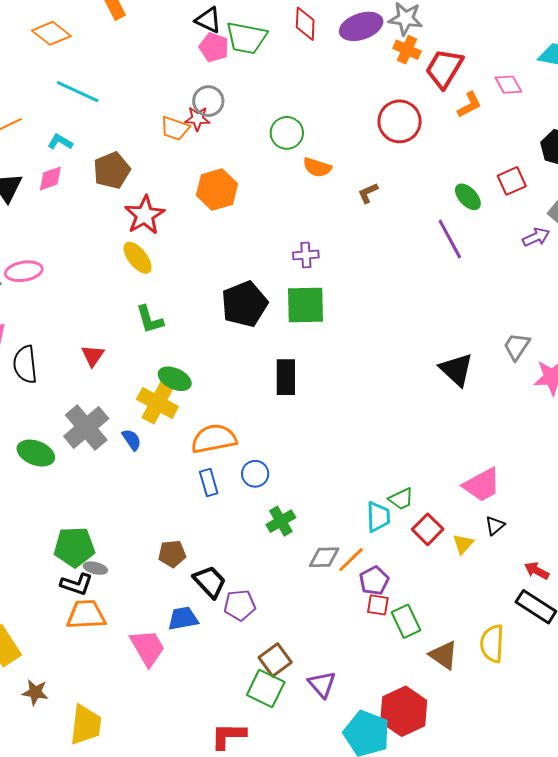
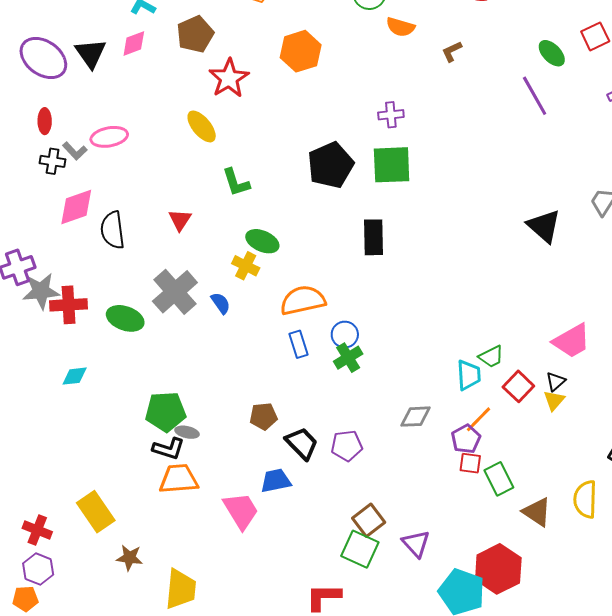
yellow ellipse: (138, 258) -> (202, 126), moved
yellow cross: (157, 403) -> (246, 266), size x0.7
green cross: (281, 521) -> (348, 358), moved
black triangle: (495, 526) -> (556, 381), moved
orange line: (351, 560) -> (478, 419), moved
purple pentagon: (240, 605) -> (347, 446), moved

